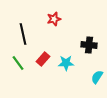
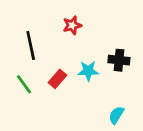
cyan star: (66, 63) -> (88, 71), moved
cyan semicircle: (97, 77) -> (116, 115), moved

